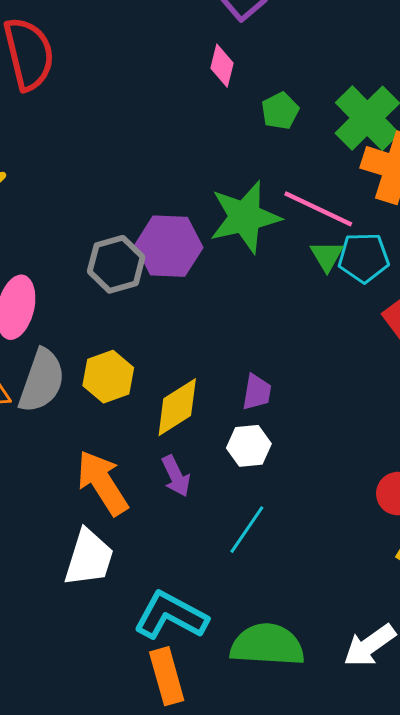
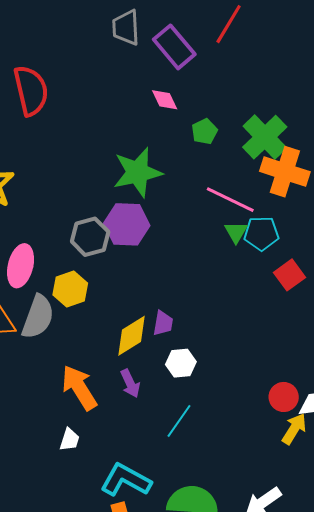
pink diamond: (222, 66) -> (165, 100), turned -40
green star: (245, 217) -> (138, 172), moved
yellow hexagon: (108, 377) -> (70, 289), moved
purple trapezoid: (257, 392) -> (163, 323), moved
white trapezoid: (89, 558) -> (69, 440), size x0.6

